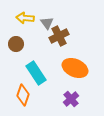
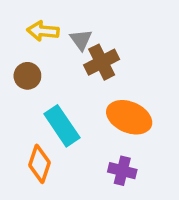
purple cross: (71, 99) -> (122, 171), turned -35

